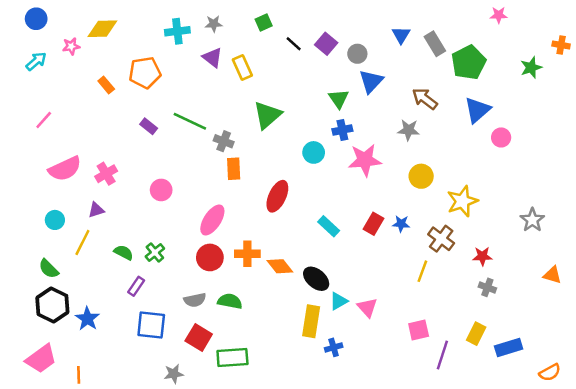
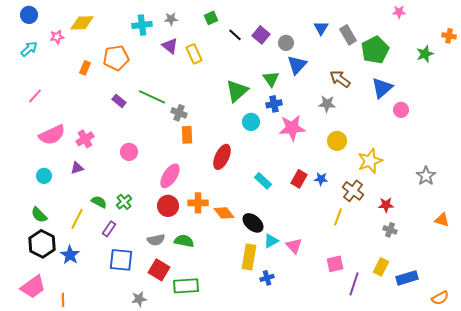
orange rectangle: (106, 85) -> (85, 68), turned 64
green triangle: (267, 115) -> (237, 91), moved
yellow line: (82, 242) -> (77, 219), moved

